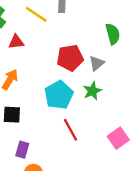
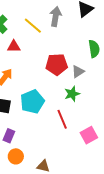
cyan pentagon: (59, 95) -> (32, 102), moved
red line: (70, 130) -> (62, 119), moved

